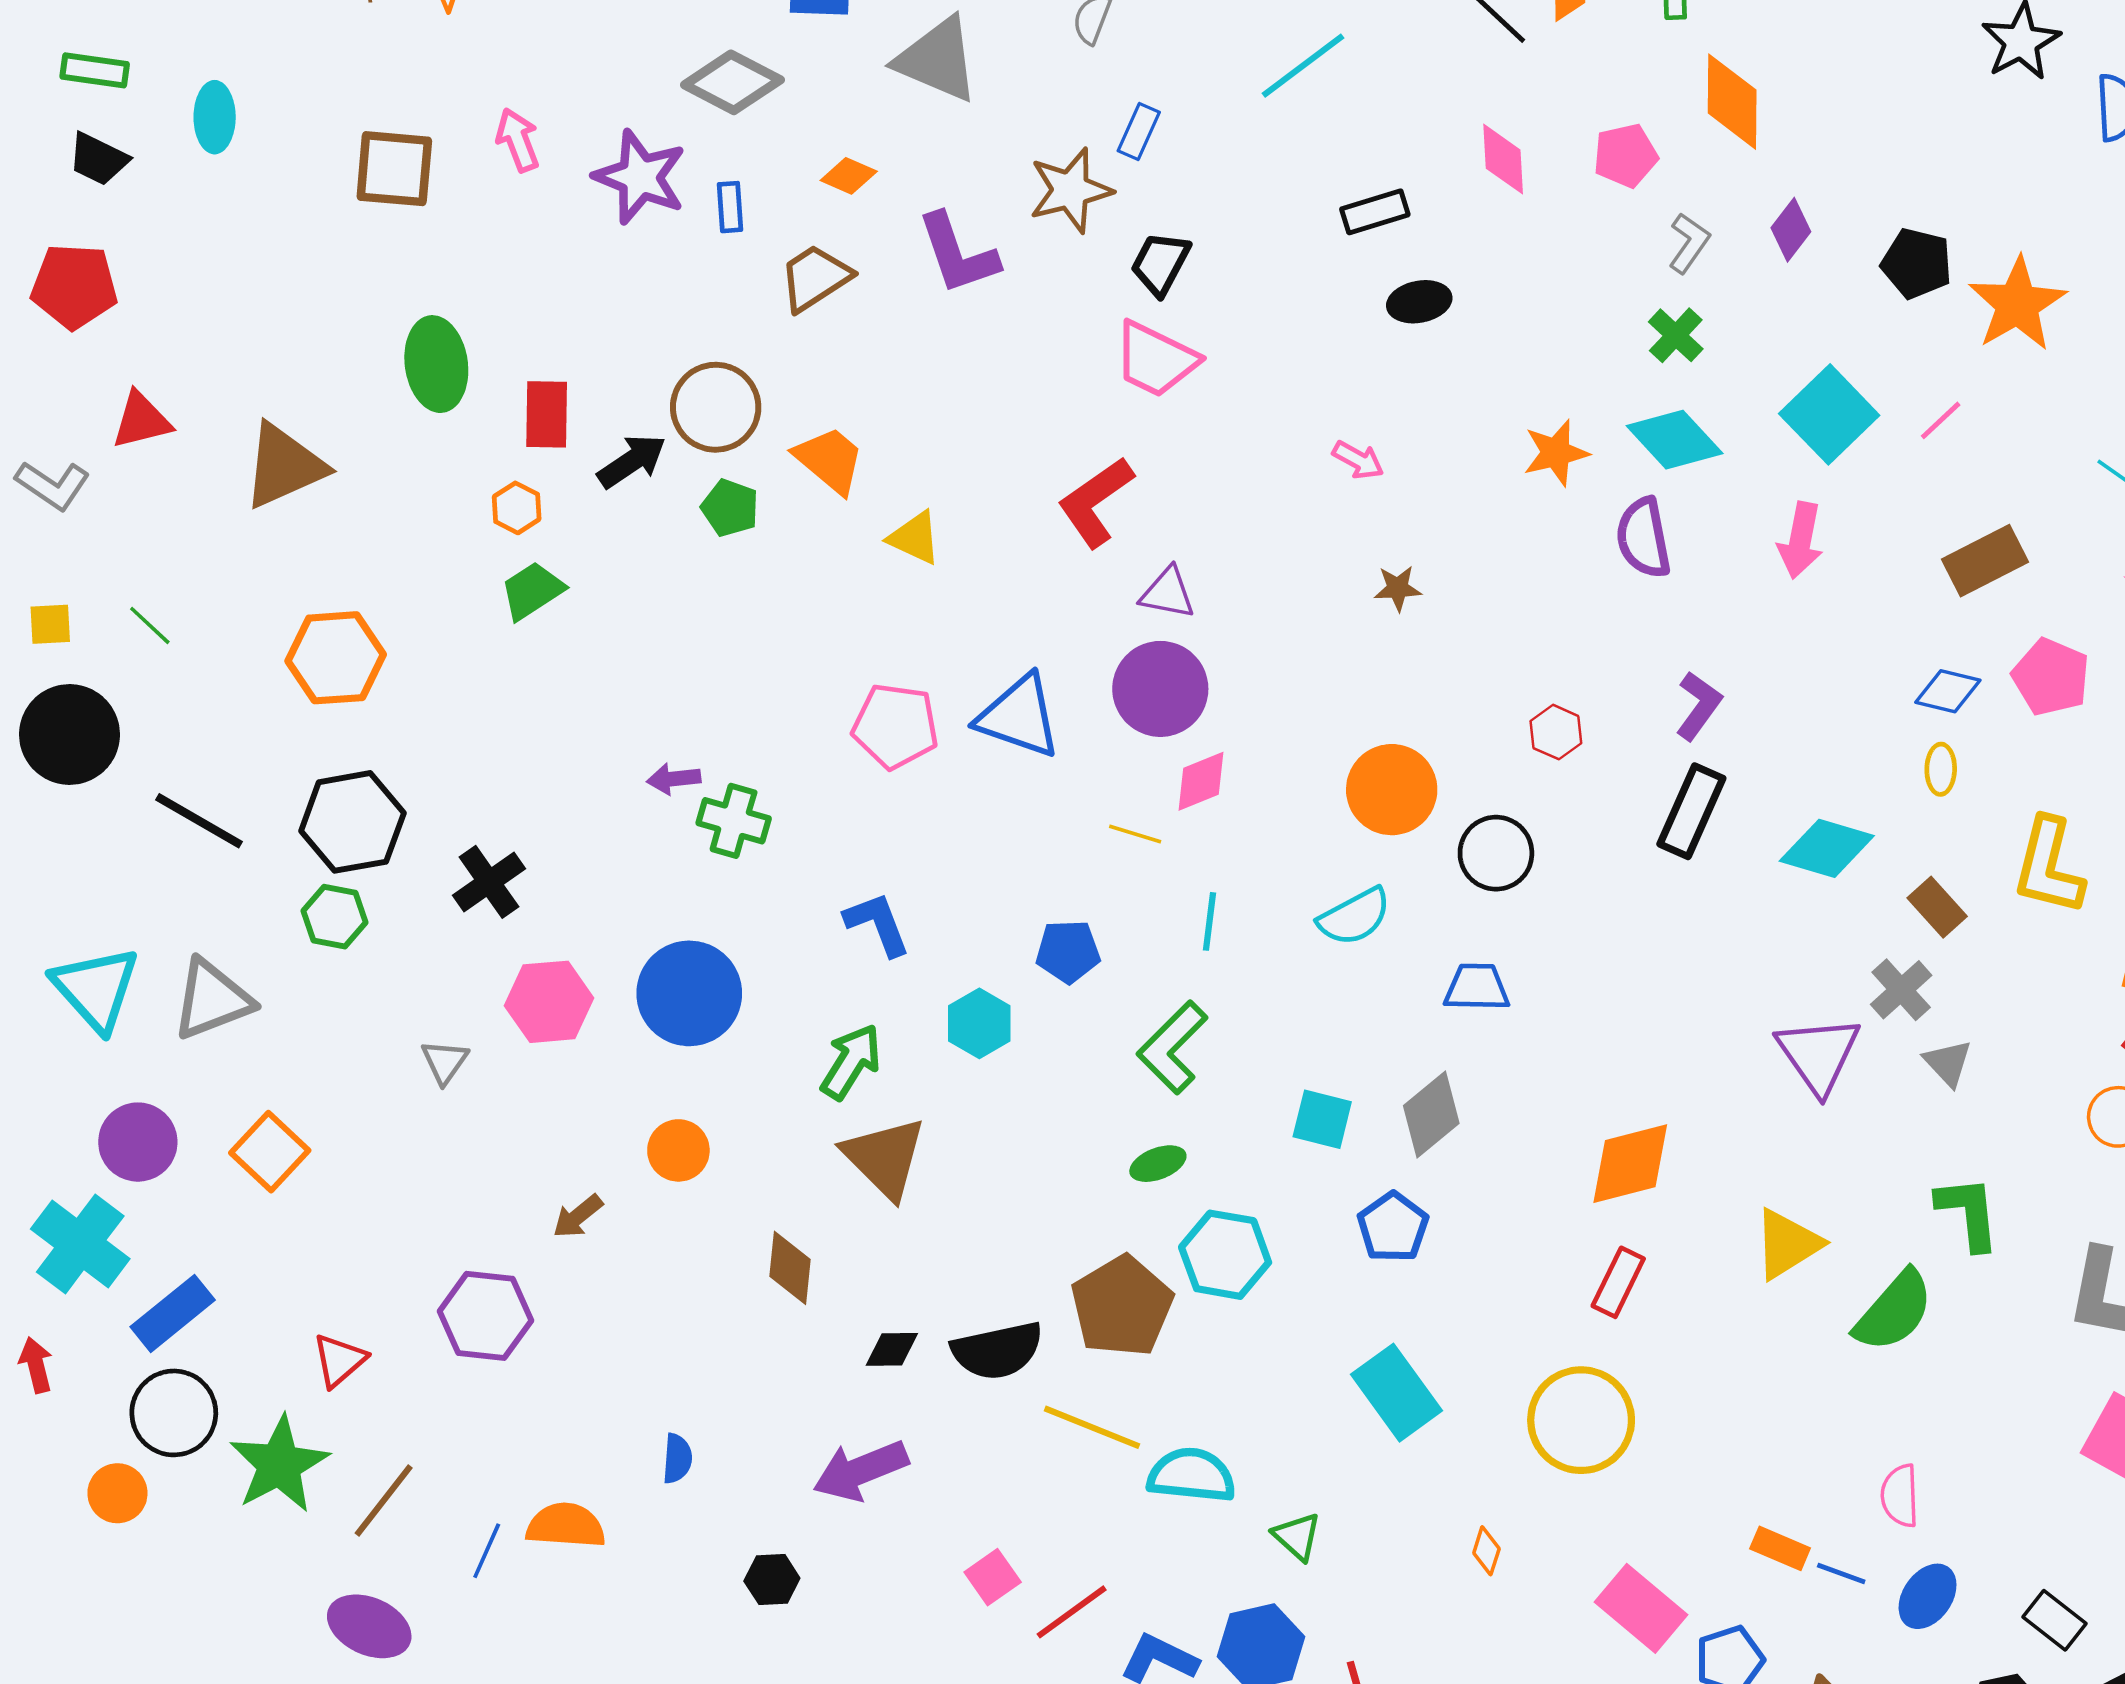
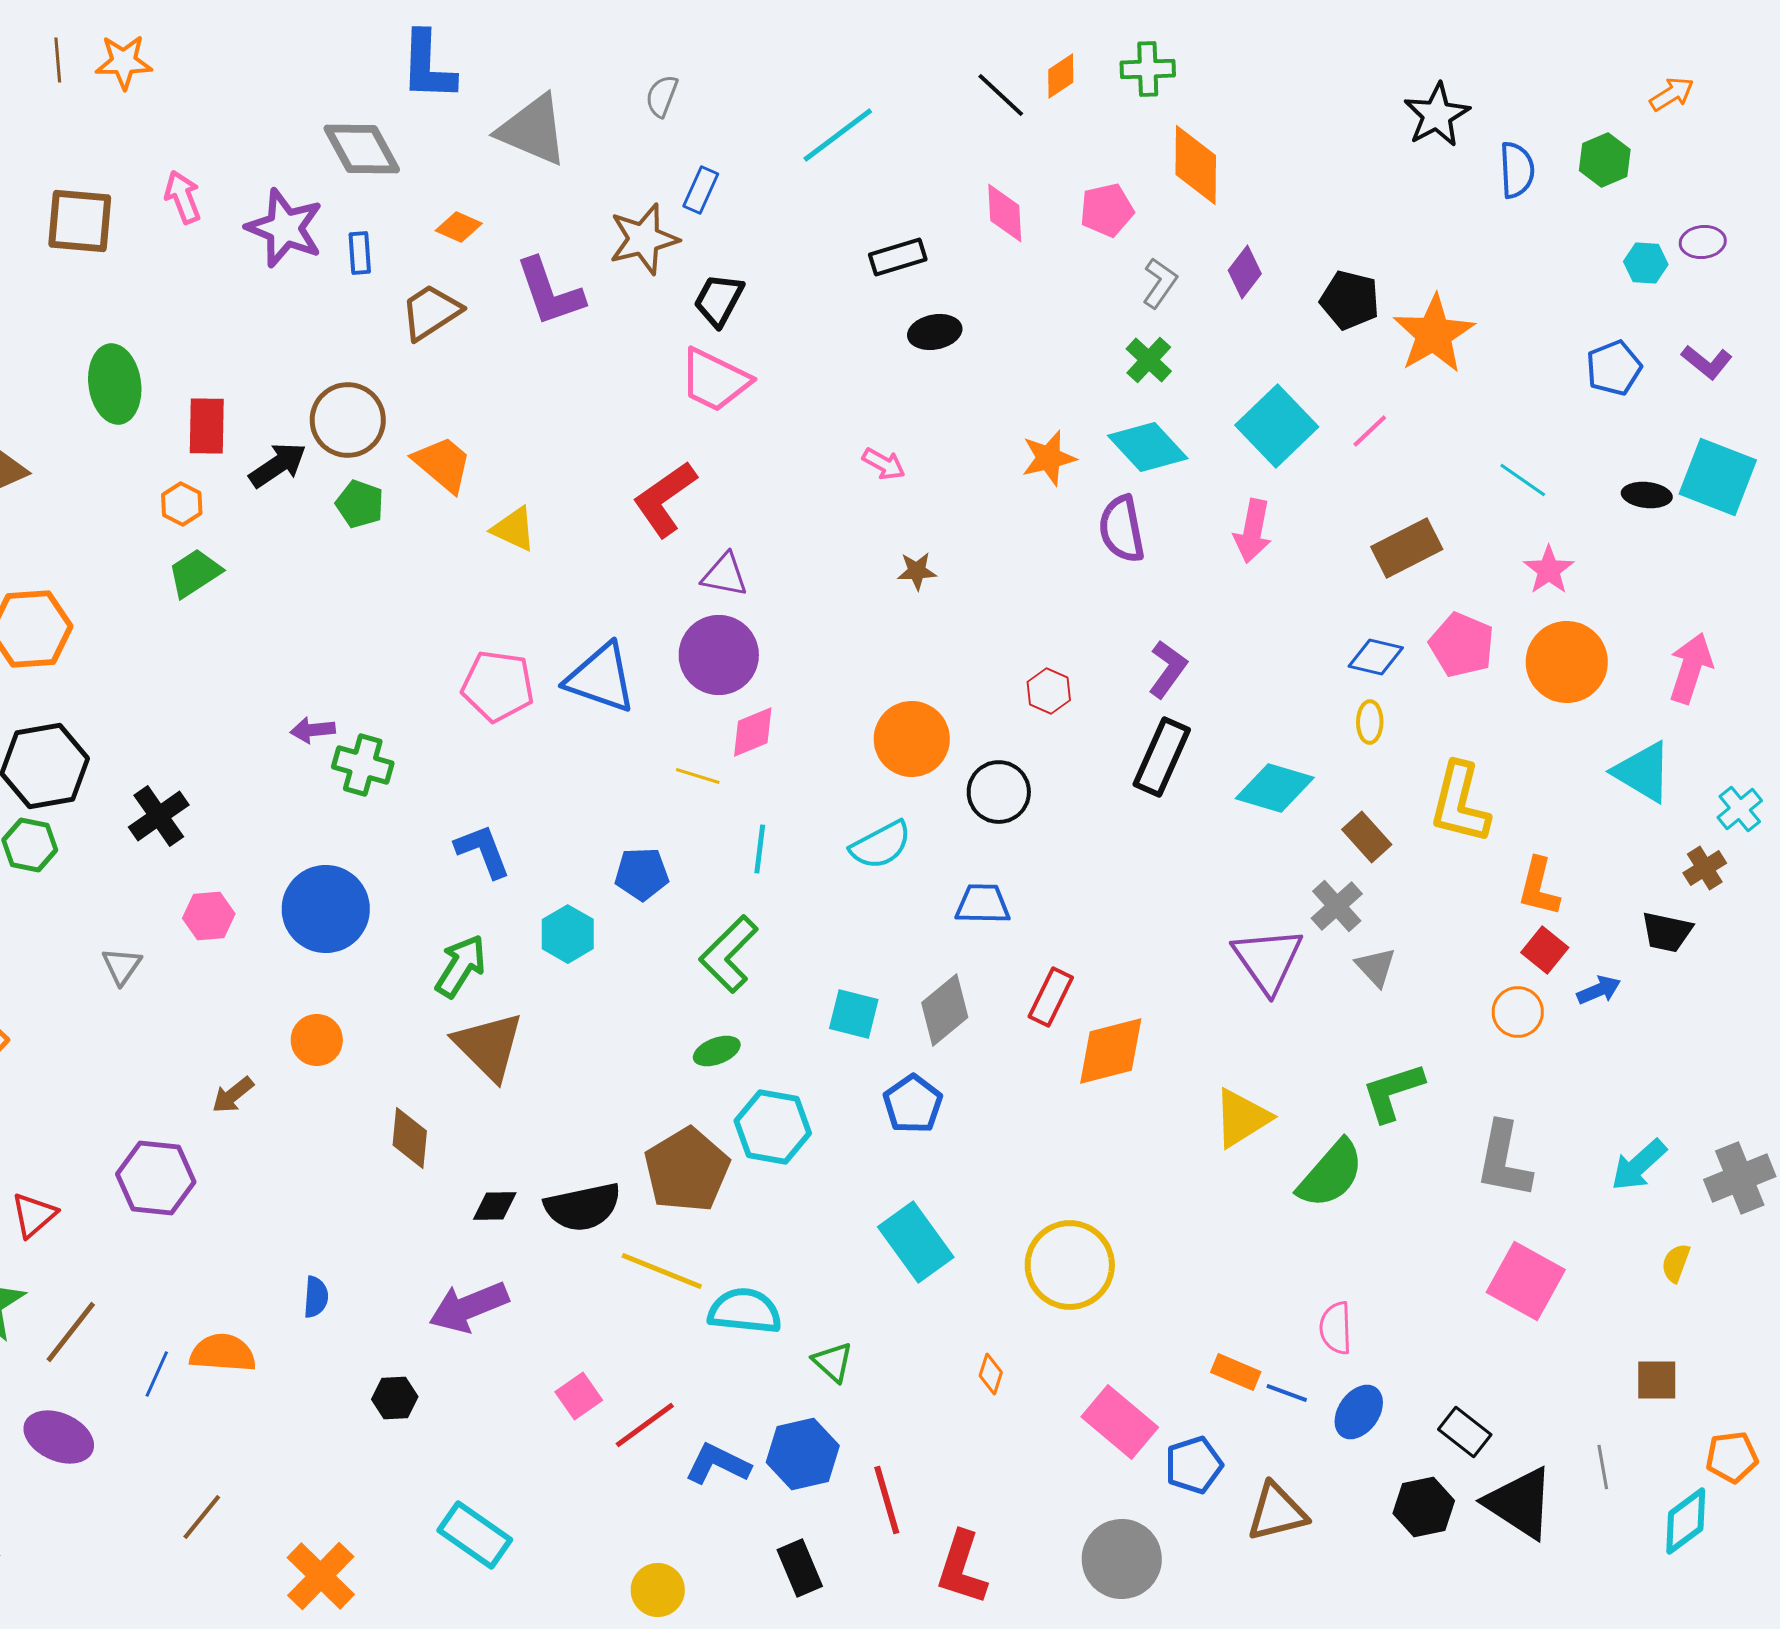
gray diamond: (732, 82) -> (362, 149), turned 34
pink hexagon: (549, 1002) -> (209, 916), size x0.7
green L-shape: (1968, 1213) -> (1393, 1092), turned -102
red rectangle: (1618, 1282) -> (1051, 997), moved

